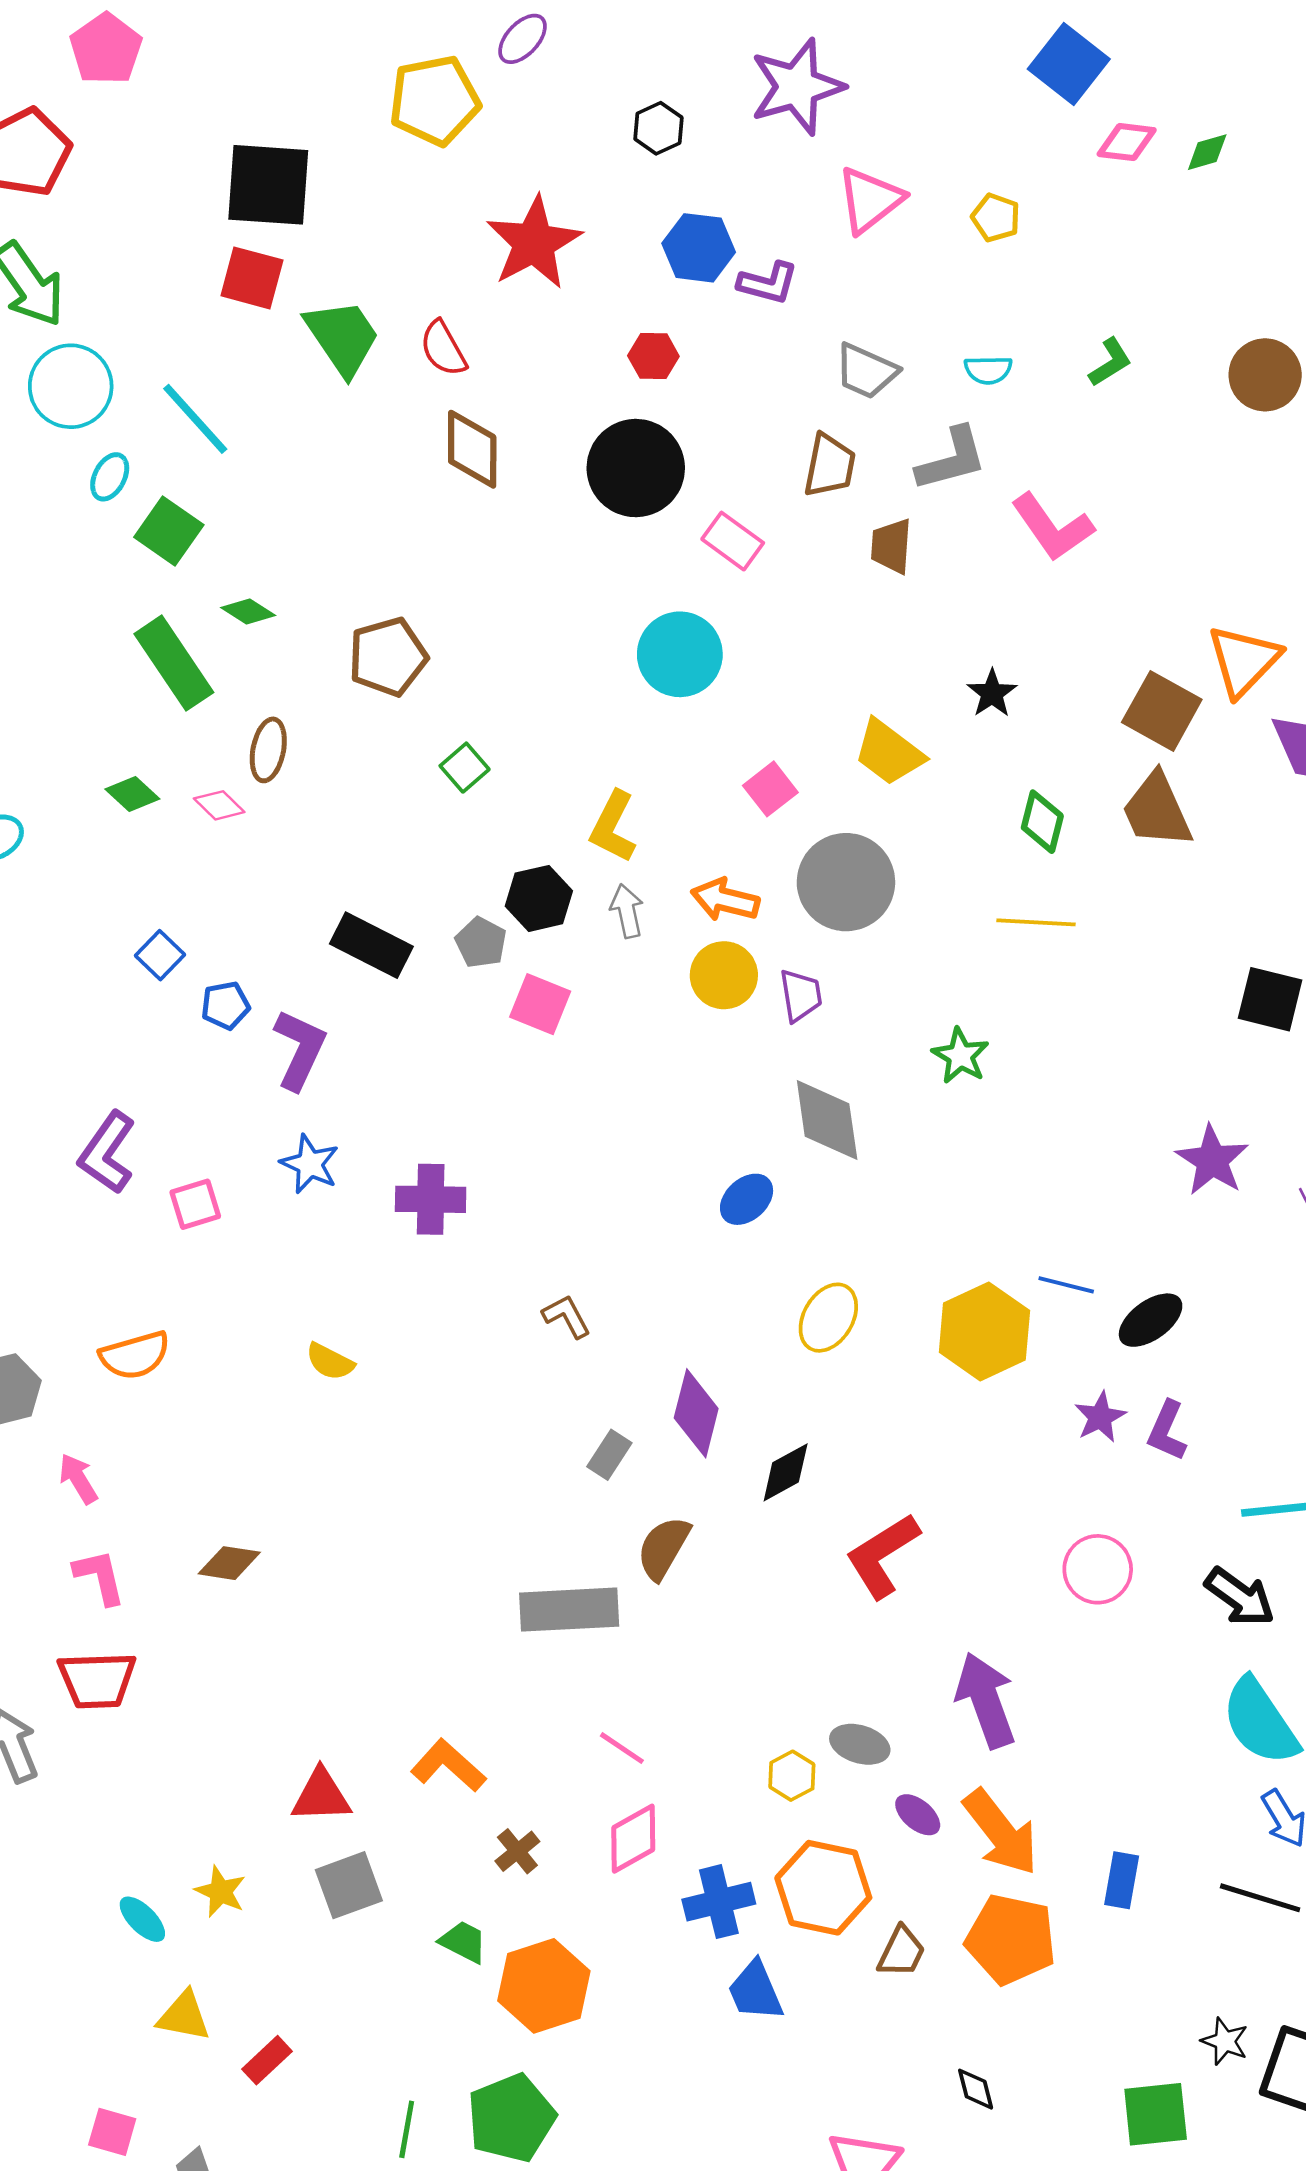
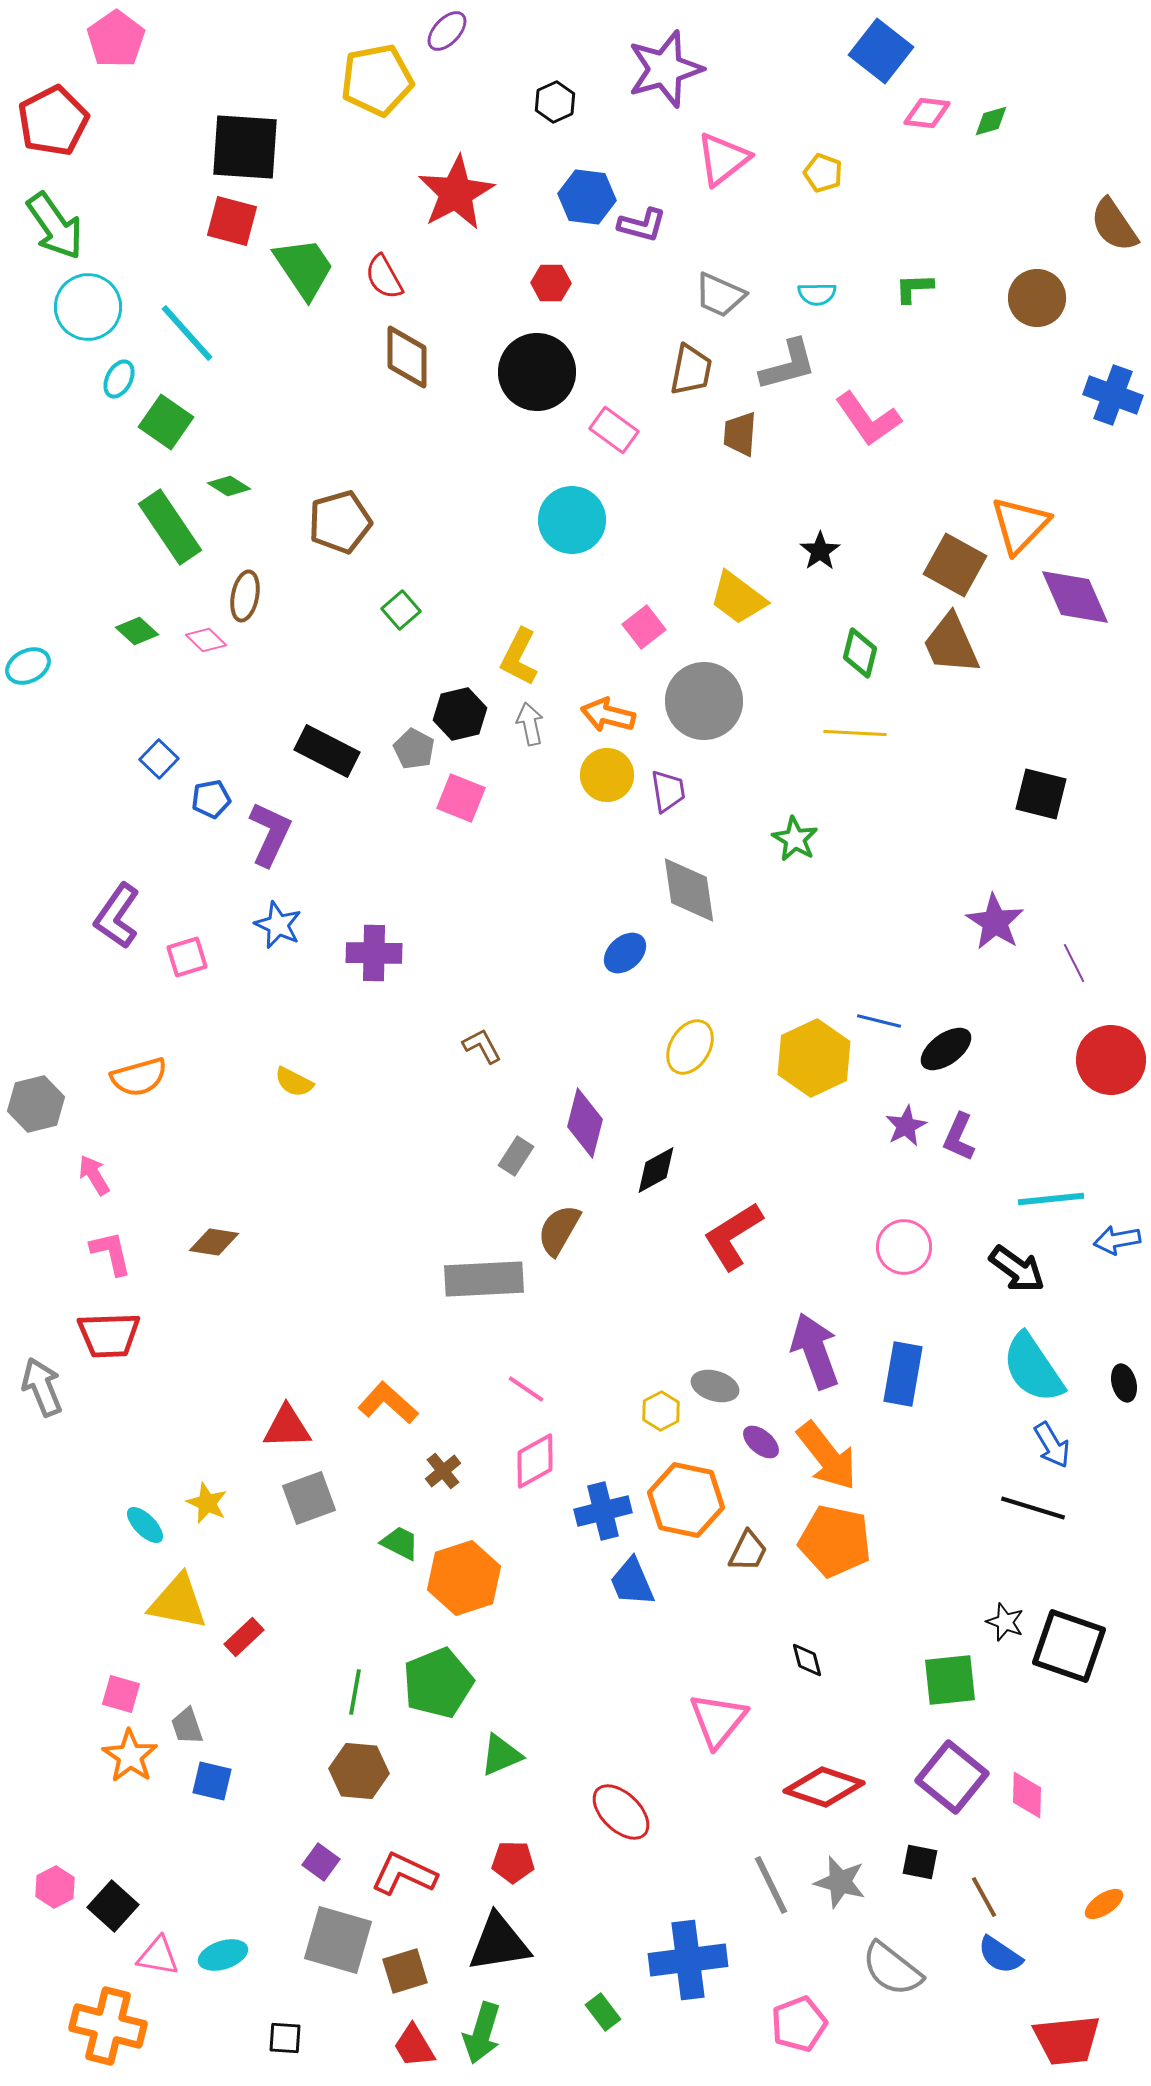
green L-shape: (1110, 362) -> (914, 288), turned -150
blue rectangle: (1122, 1880) -> (903, 1374), moved, size x1.4
yellow triangle: (184, 2016) -> (178, 1602), size x1.4

